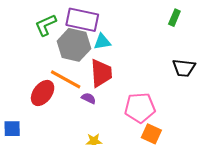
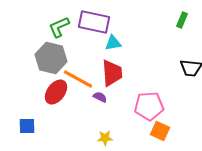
gray hexagon: (74, 45) -> (51, 58), moved

